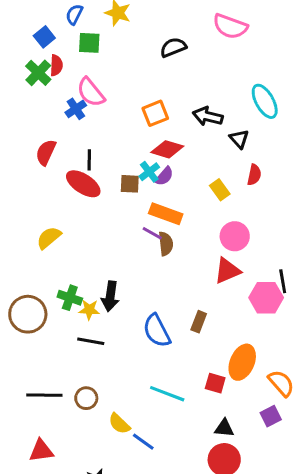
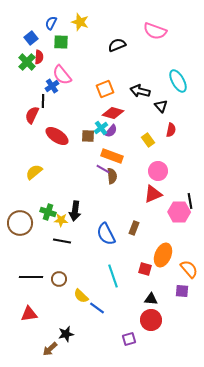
black line: (89, 160) -> (43, 101), moved
cyan line: (167, 394) -> (113, 276), turned 50
purple square: (271, 416) -> (182, 291), turned 32

